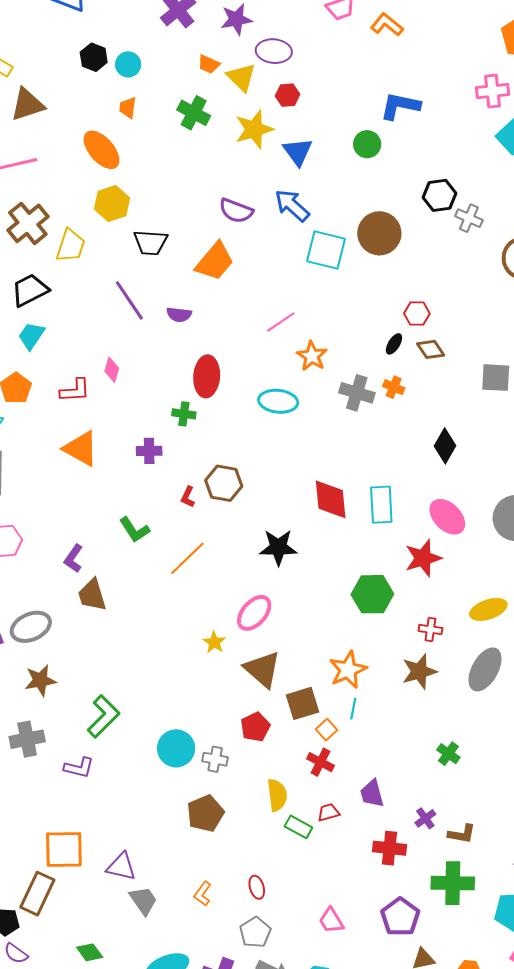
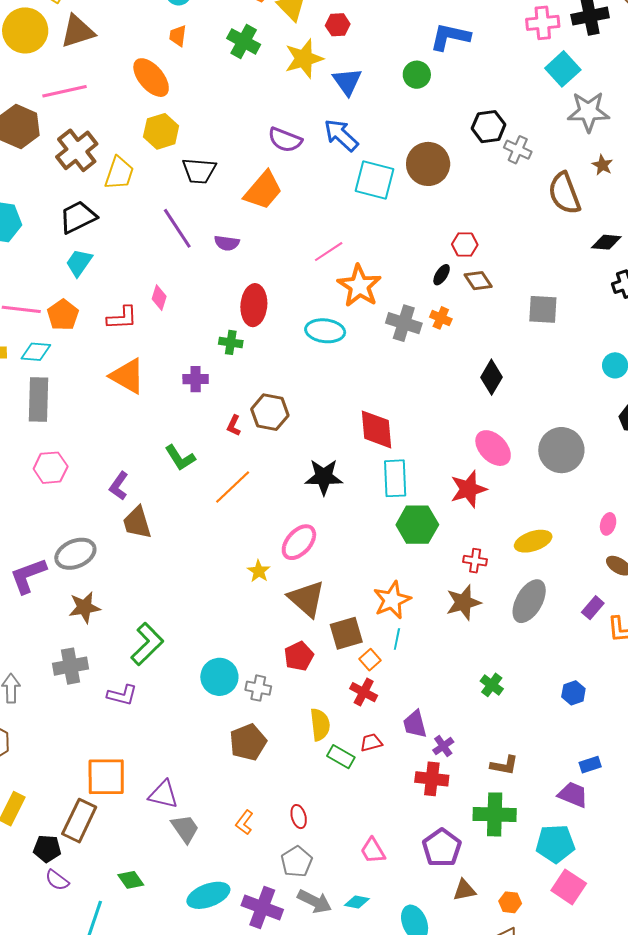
orange star: (312, 356) -> (359, 286), size x1.4
cyan rectangle: (381, 505) -> (395, 478), moved
purple cross: (425, 818) -> (443, 746), moved

